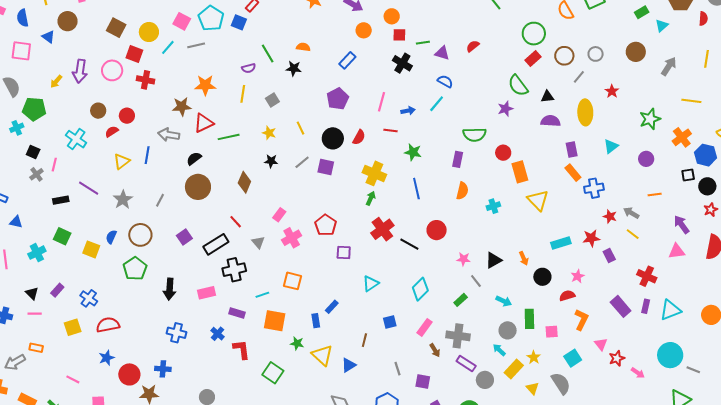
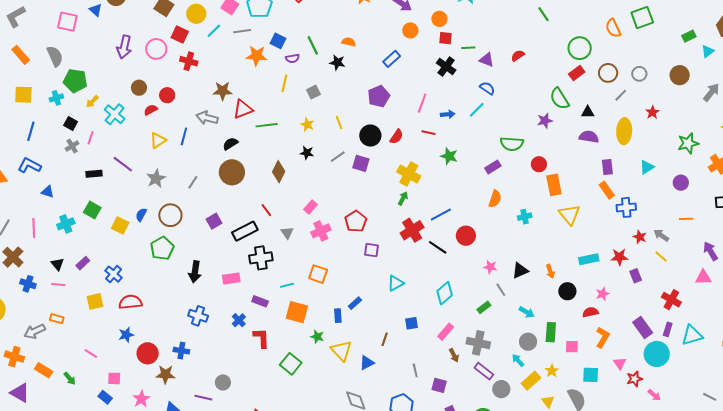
blue square: (239, 22) -> (278, 41), moved
yellow arrow: (56, 81) -> (92, 102), moved
orange star: (205, 85) -> (256, 56), moved
purple rectangle: (458, 159) -> (493, 167), turned 42
blue line: (416, 189) -> (441, 215), moved, turned 70
cyan circle: (670, 355) -> (657, 354), moved
cyan square: (573, 358) -> (591, 375), turned 30

